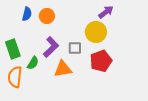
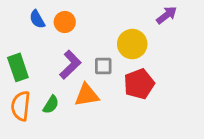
purple arrow: (106, 12) -> (167, 15), moved
blue semicircle: (27, 14) -> (37, 19), turned 136
green semicircle: (33, 63) -> (51, 105), moved

